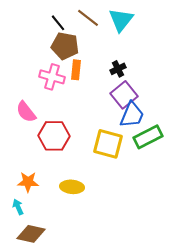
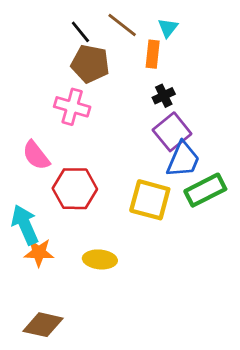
cyan triangle: (121, 20) -> (168, 28), size x0.6
orange rectangle: (76, 70) -> (153, 54), moved
cyan arrow: (18, 207) -> (25, 225), moved, size x1.8

